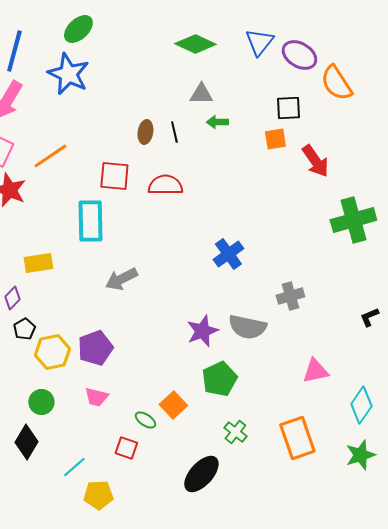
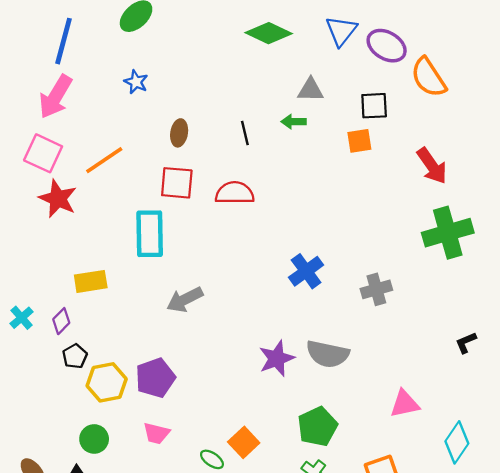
blue star: (68, 74) -> (136, 82), moved, size x0.5
gray triangle: (201, 94) -> (311, 90), moved
brown ellipse: (145, 132) -> (179, 133), moved
red arrow: (315, 161) -> (432, 166), moved
gray cross: (290, 296) -> (376, 289), moved
green pentagon: (219, 379) -> (317, 427), moved

